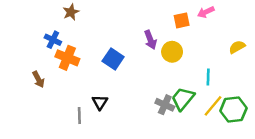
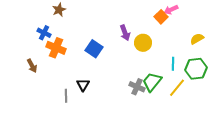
orange square: (182, 20) -> (161, 17), moved, turned -32
green hexagon: (233, 110) -> (196, 69), moved

